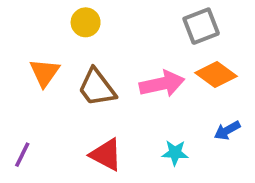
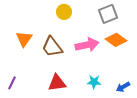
yellow circle: (86, 22) -> (64, 12), moved
blue arrow: (227, 130) -> (123, 87), moved
red triangle: (106, 155) -> (57, 83), turned -36

